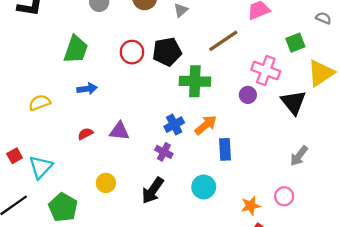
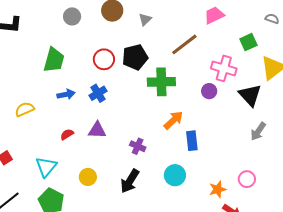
blue cross: (174, 125) -> (98, 93), moved
gray arrow: (299, 156) -> (258, 131), moved
cyan triangle: (41, 167) -> (46, 167), moved

